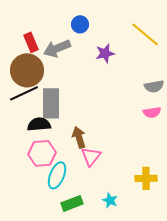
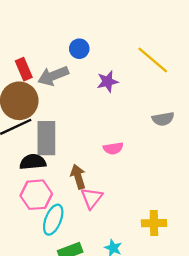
pink semicircle: (152, 112) -> (113, 148), moved

